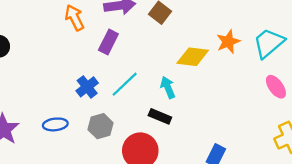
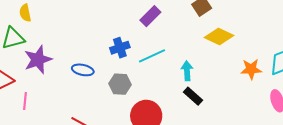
orange star: (228, 42) -> (251, 69), moved
yellow diamond: (193, 57) -> (219, 37), moved
black rectangle: (160, 116) -> (193, 96), moved

